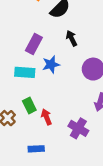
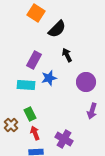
red arrow: (46, 117) -> (35, 133), moved
purple cross: (78, 128) -> (64, 139), moved

